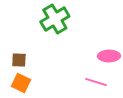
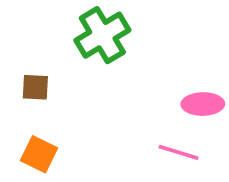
brown square: (19, 60) -> (35, 87), moved

